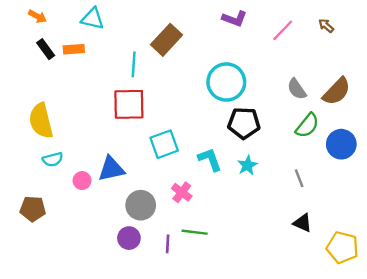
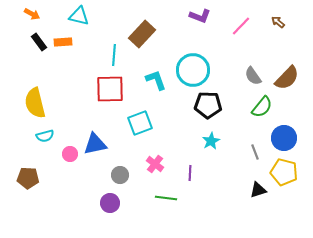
blue circle: (341, 144) -> (284, 138), moved
cyan L-shape: (210, 159) -> (156, 80), moved
gray circle: (141, 205) -> (120, 175), size x0.7
black triangle: (303, 223) -> (258, 190), turned -42
purple line: (168, 244) -> (190, 173), moved
yellow pentagon: (342, 247) -> (284, 172), moved

